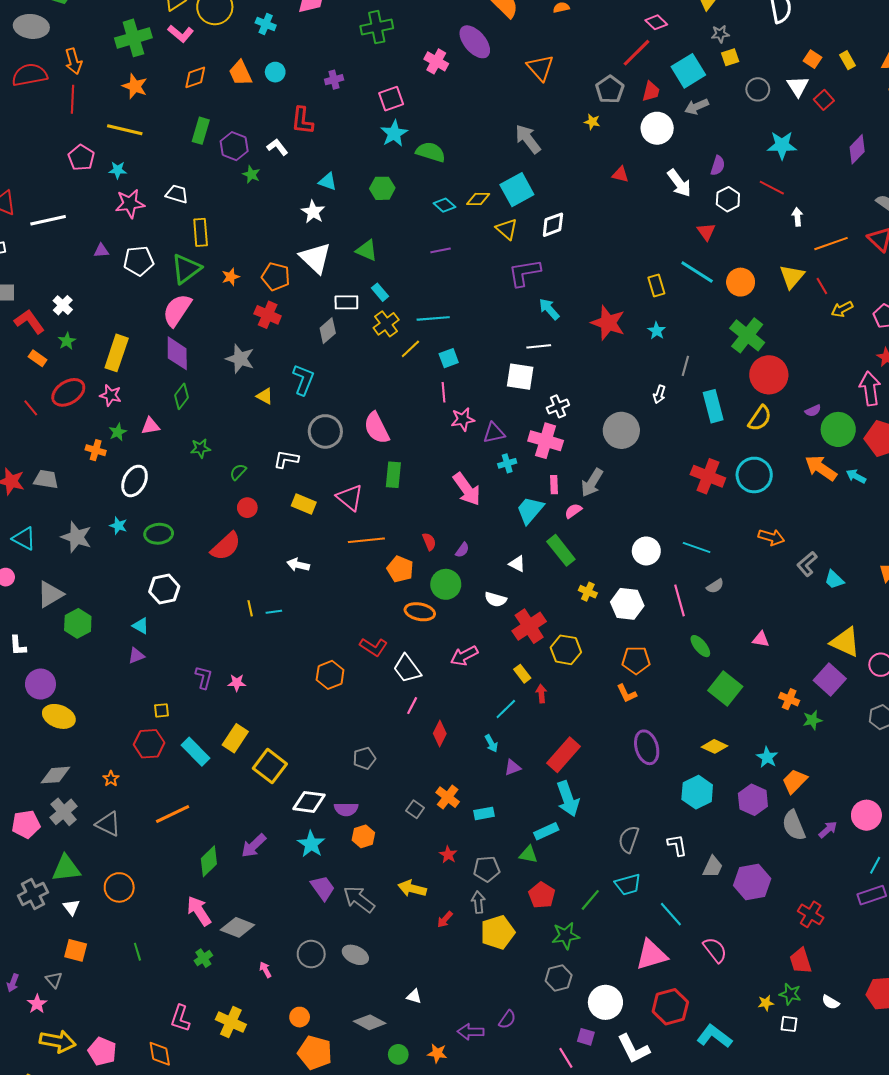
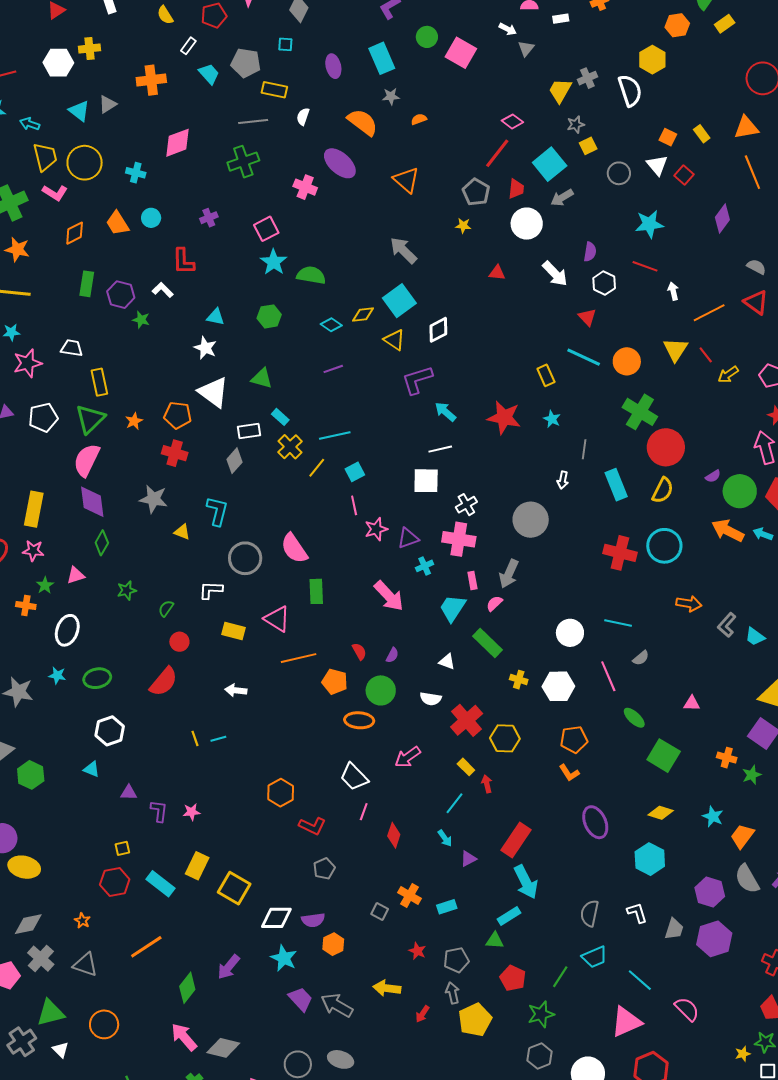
red L-shape: (374, 647) -> (312, 826), moved
purple triangle: (136, 656) -> (129, 793), moved, turned 30
purple hexagon: (753, 800) -> (710, 892), moved

